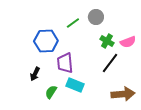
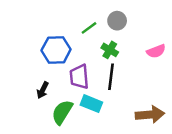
green cross: (107, 41) -> (110, 50), moved
black line: (110, 63) -> (111, 77), moved, turned -30
green semicircle: (51, 92) -> (62, 112), size x1.5

